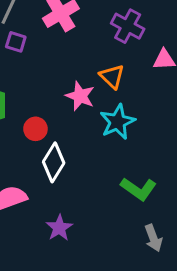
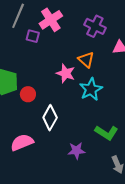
purple square: (16, 42) -> (33, 36), moved
red circle: (35, 129) -> (28, 94), moved
purple star: (59, 228) -> (76, 151), moved, turned 30

